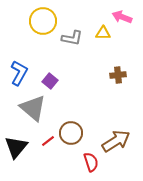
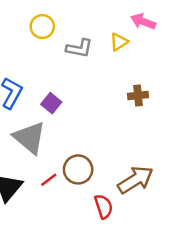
yellow circle: (43, 21) -> (42, 27), size x0.7
yellow triangle: (103, 33) -> (119, 42), turned -35

